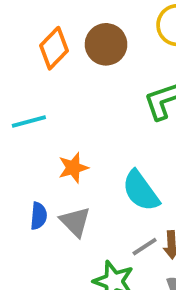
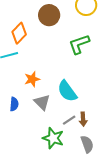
orange diamond: (54, 48) -> (19, 33), moved
gray triangle: (75, 222) -> (42, 102), moved

